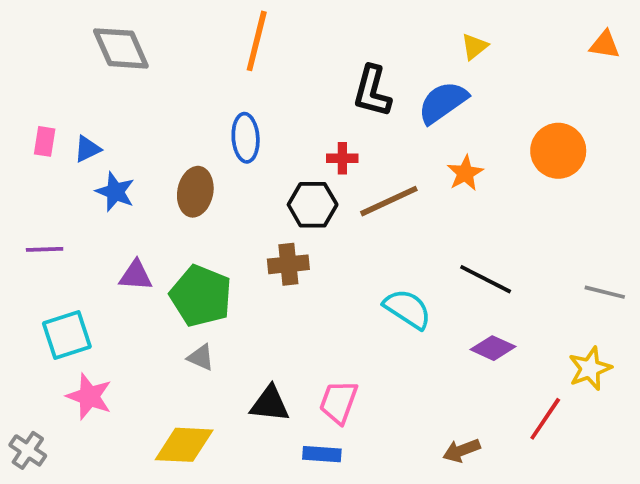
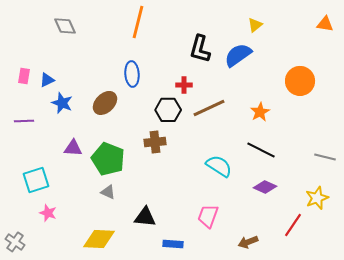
gray diamond: (121, 48) -> (65, 26), size x0.7
orange star: (465, 173) -> (260, 112), moved
brown ellipse: (195, 192) -> (105, 103), turned 35
purple line: (45, 249) -> (24, 121), moved
pink star: (89, 396) -> (48, 213), size x0.7
pink trapezoid: (339, 402) -> (208, 216), moved

